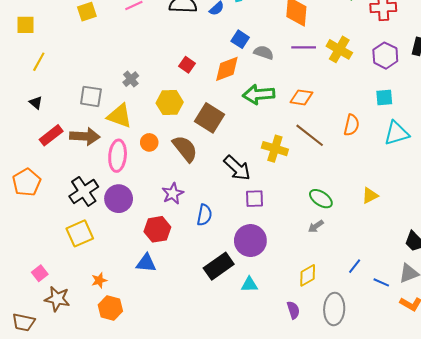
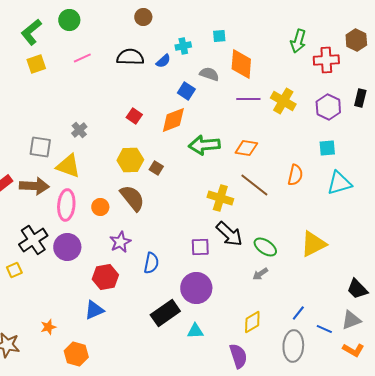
gray semicircle: (264, 52) -> (209, 74), moved
yellow hexagon: (170, 103) -> (130, 160), moved
brown square: (210, 118) -> (156, 168), size x0.5
orange circle: (149, 142) -> (100, 207), moved
black arrow: (237, 168) -> (229, 234), moved
yellow triangle: (370, 196) -> (313, 244), size x1.6
yellow square: (80, 233) -> (14, 270), moved, size x0.6
blue triangle: (146, 263) -> (94, 310), turned -30
orange hexagon: (110, 308) -> (76, 354), moved
gray ellipse: (334, 309) -> (293, 346), moved
purple semicircle: (293, 310) -> (238, 356), size x1.4

